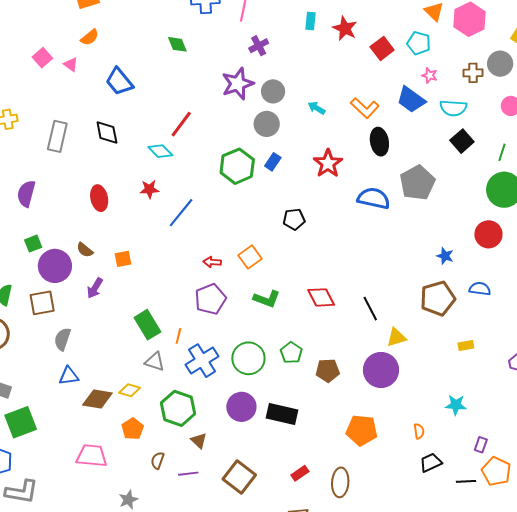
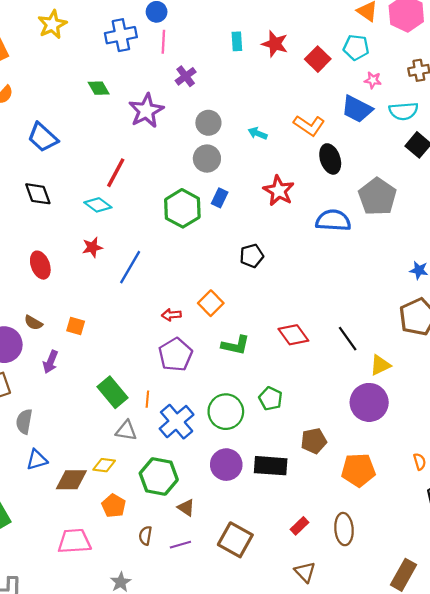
purple star: (238, 84) -> (146, 111), moved
orange square: (123, 259) -> (76, 326), turned 36
brown pentagon: (328, 371) -> (314, 441), moved

